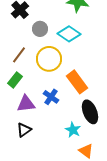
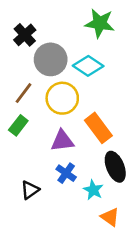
gray circle: (40, 29) -> (51, 59), size x1.6
blue cross: (51, 97) -> (66, 173), moved
purple triangle: (26, 104) -> (62, 141), moved

